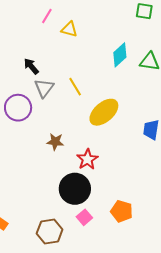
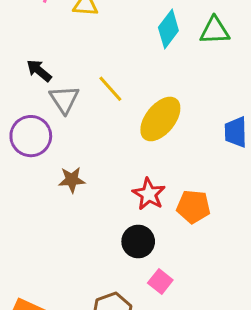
brown star: (55, 142) -> (72, 180), moved
black circle: (75, 189) -> (138, 242), size x0.7
orange pentagon: (122, 211) -> (193, 207), moved

